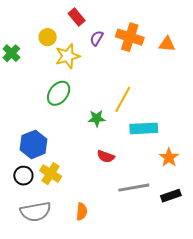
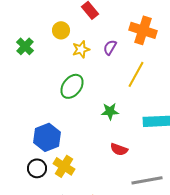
purple semicircle: (97, 38) -> (110, 47), moved
yellow star: (68, 56) -> (81, 49), size x0.7
yellow line: (123, 99) -> (136, 74), moved

